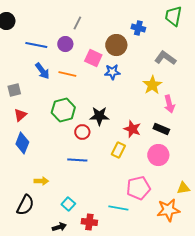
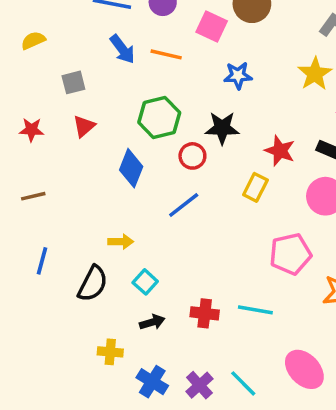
blue star: (112, 72) -> (238, 75), moved
blue diamond: (22, 143) -> (131, 168), moved
blue line: (77, 160) -> (184, 205), turned -42
cyan square: (68, 204) -> (145, 282), moved
cyan line: (118, 208) -> (255, 310), moved

